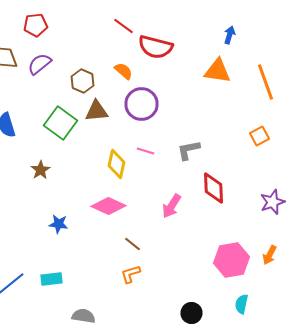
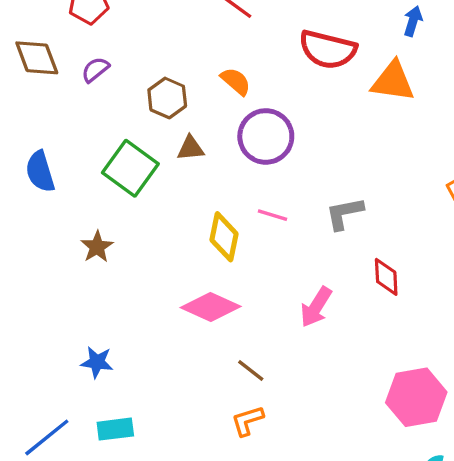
red semicircle: (156, 47) -> (328, 50), moved
purple semicircle: (40, 64) -> (95, 70), size x0.7
brown triangle: (96, 111) -> (191, 148), size x0.7
red diamond: (214, 188) -> (386, 277), size x0.7
blue star: (58, 224) -> (97, 362), moved

